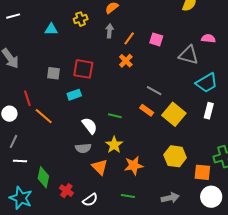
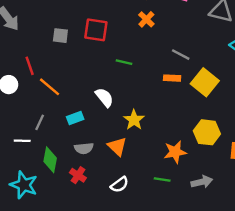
cyan rectangle: (74, 95) -> (75, 118), moved
orange rectangle: (147, 110) -> (172, 78), turned -32
green line: (115, 116) -> (124, 62), moved
gray line: (14, 141) -> (40, 122), moved
gray semicircle: (83, 148) -> (84, 148), moved
orange star: (134, 165) -> (175, 152), moved
green line: (128, 196) -> (162, 180), moved
white semicircle: (90, 200) -> (120, 185), moved

